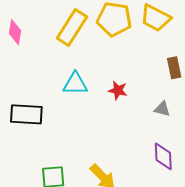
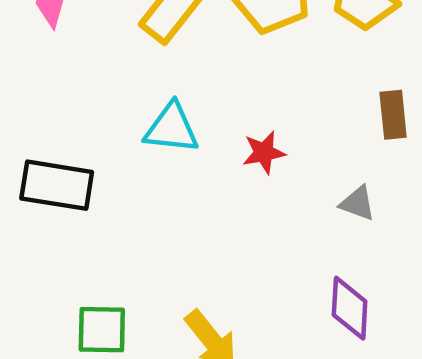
red star: (118, 90) -> (264, 152), turned -30

